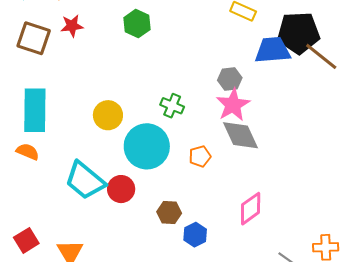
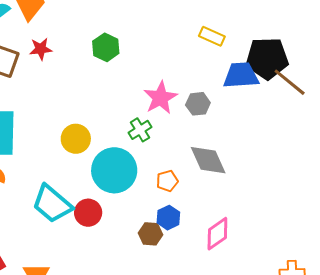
pink star: (233, 105) -> (160, 98), moved
green cross: (172, 106) -> (140, 130), turned 35
brown hexagon: (169, 212) -> (151, 234), moved
blue hexagon: (195, 235) -> (168, 218), moved

